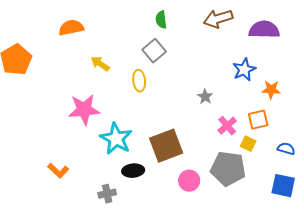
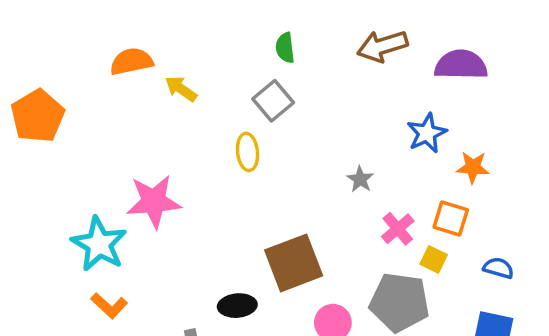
yellow arrow: (100, 64) -> (181, 89), moved
orange square: (258, 120) -> (451, 219), turned 30
cyan star: (116, 139) -> (99, 244), moved

